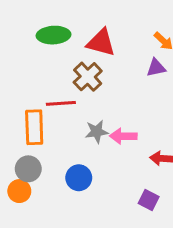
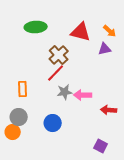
red triangle: (101, 42) -> (81, 32), moved
red line: (61, 103) -> (56, 73), moved, turned -42
orange rectangle: (34, 127) -> (23, 89), size x0.7
purple square: (149, 200) -> (101, 146), moved

